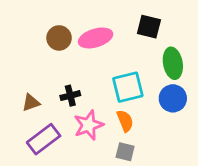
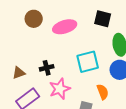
brown circle: (59, 38) -> (34, 19), moved
orange semicircle: (125, 121) -> (103, 92), moved

